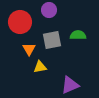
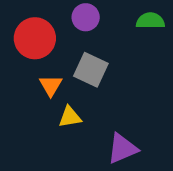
green semicircle: (78, 35) -> (150, 21), moved
gray square: (52, 40) -> (91, 70), turned 36

